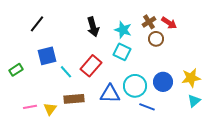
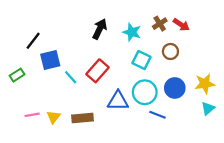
black line: (37, 24) -> (33, 41), moved
black arrow: (93, 27) -> (100, 29), turned -138
brown circle: (156, 39) -> (170, 51), moved
cyan square: (122, 52) -> (142, 60), moved
brown rectangle: (74, 99) -> (82, 118), moved

